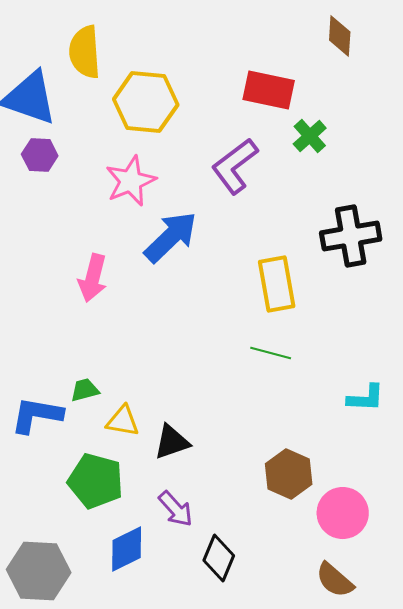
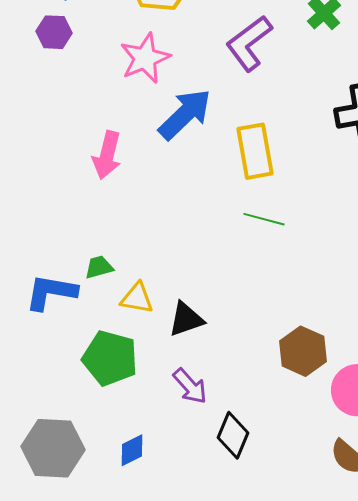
yellow rectangle: (277, 284) -> (255, 151), moved
green line: (271, 353) -> (264, 219), moved
blue diamond: (127, 549) -> (132, 450), moved, size x0.7

